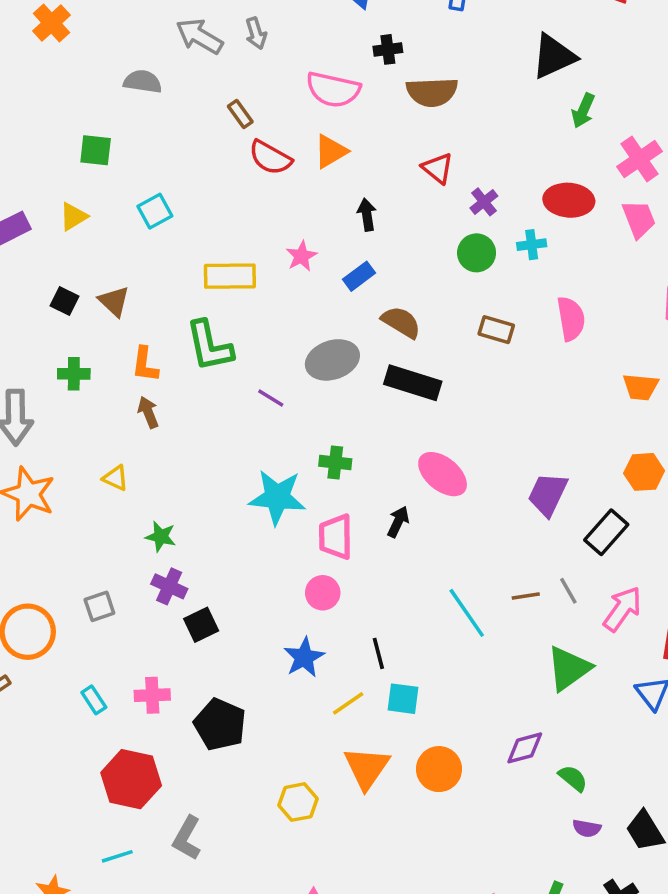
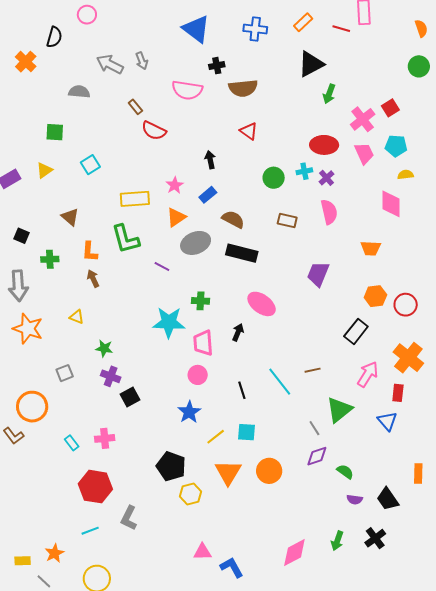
orange triangle: (331, 151) -> (176, 217), moved
purple cross: (484, 202) -> (327, 178), moved
black square: (65, 301) -> (21, 236), moved
purple trapezoid: (548, 494) -> (318, 274), moved
gray line: (568, 591) -> (314, 428), moved
gray square: (99, 606) -> (65, 373), moved
black line: (378, 653) -> (242, 390), moved
black pentagon: (220, 725) -> (171, 466), moved

